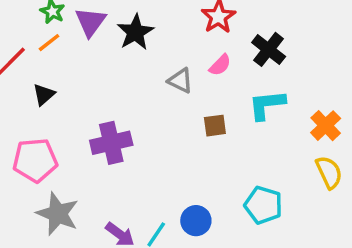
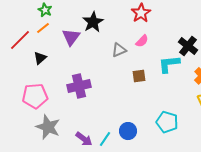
purple triangle: (90, 22) -> (71, 37), moved
black cross: (269, 49) -> (188, 46), moved
gray triangle: (180, 81) -> (119, 50), turned -49

